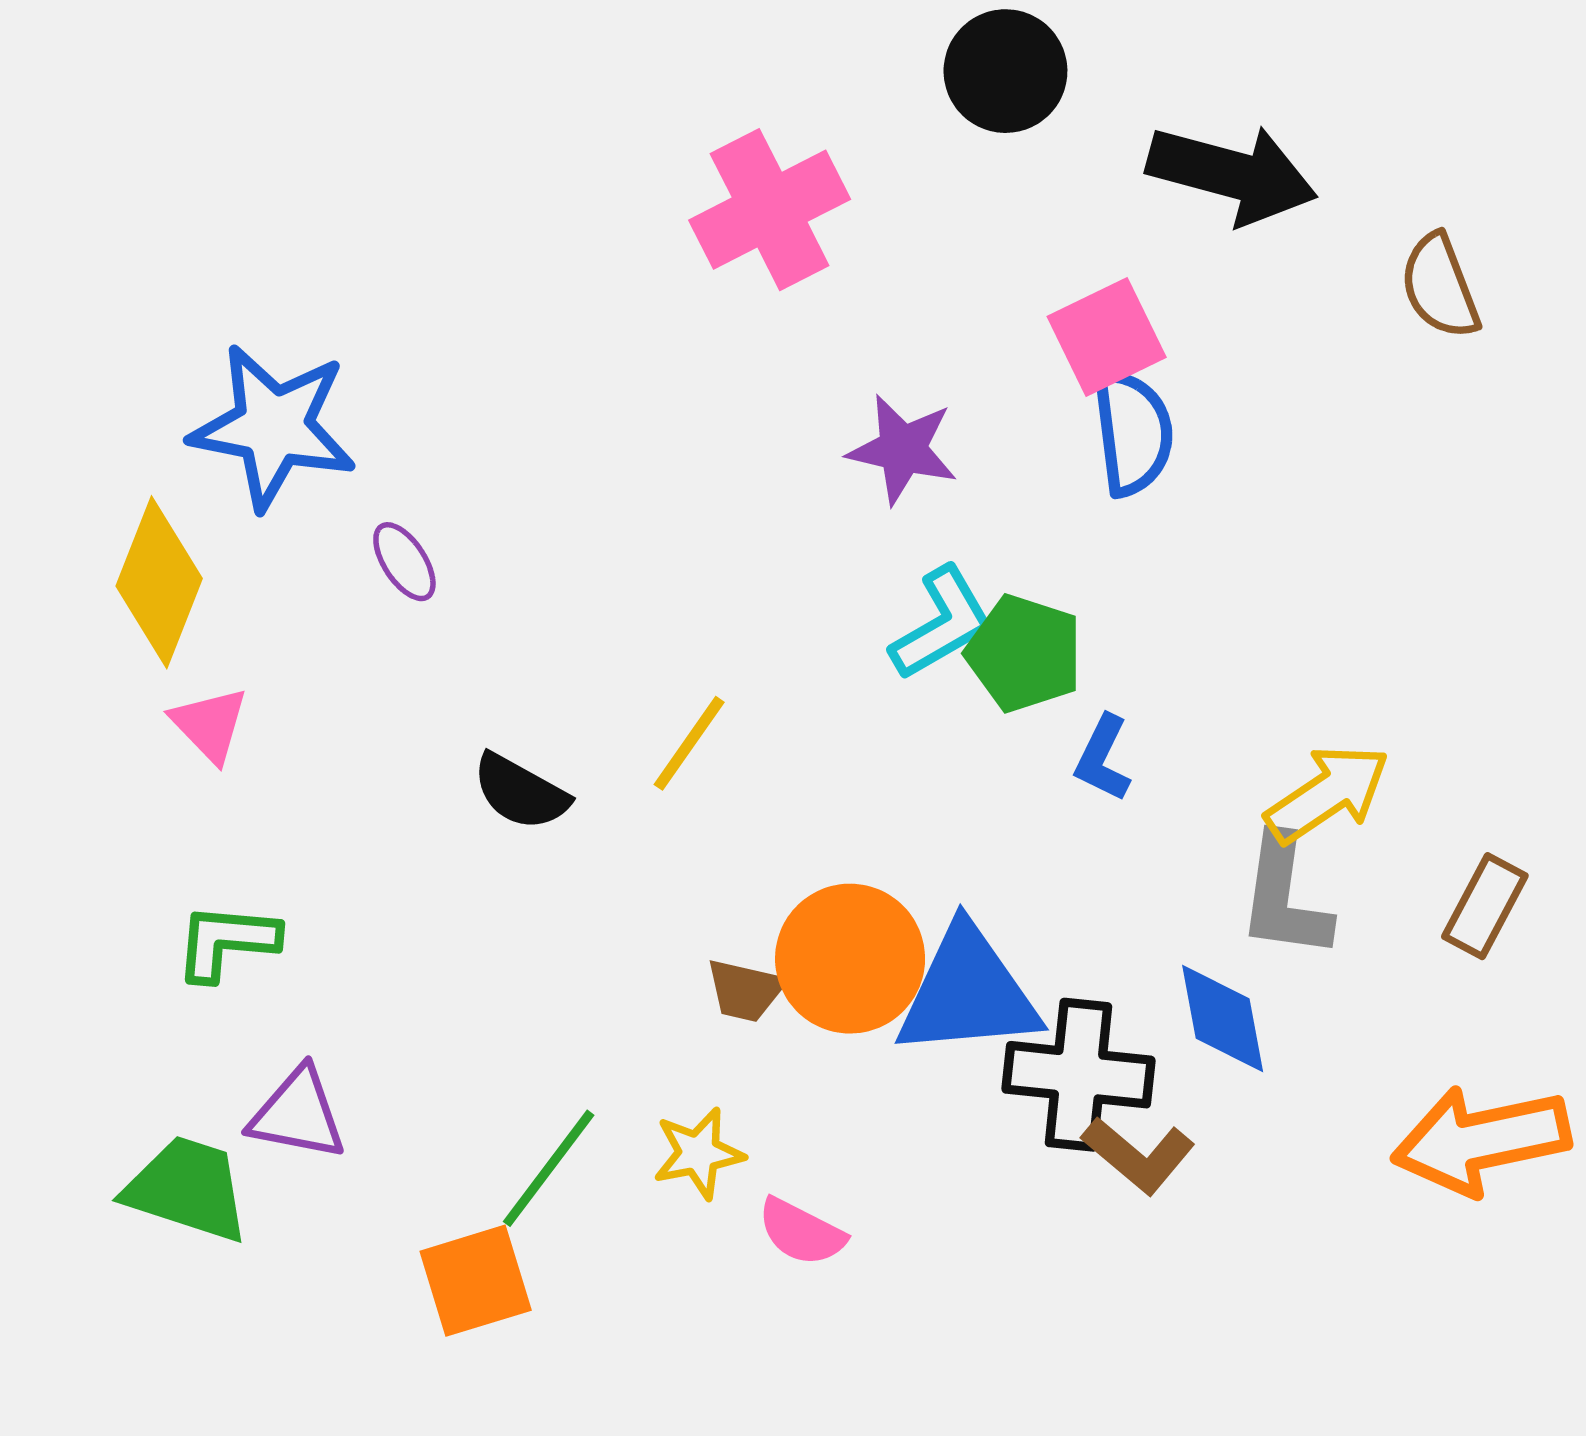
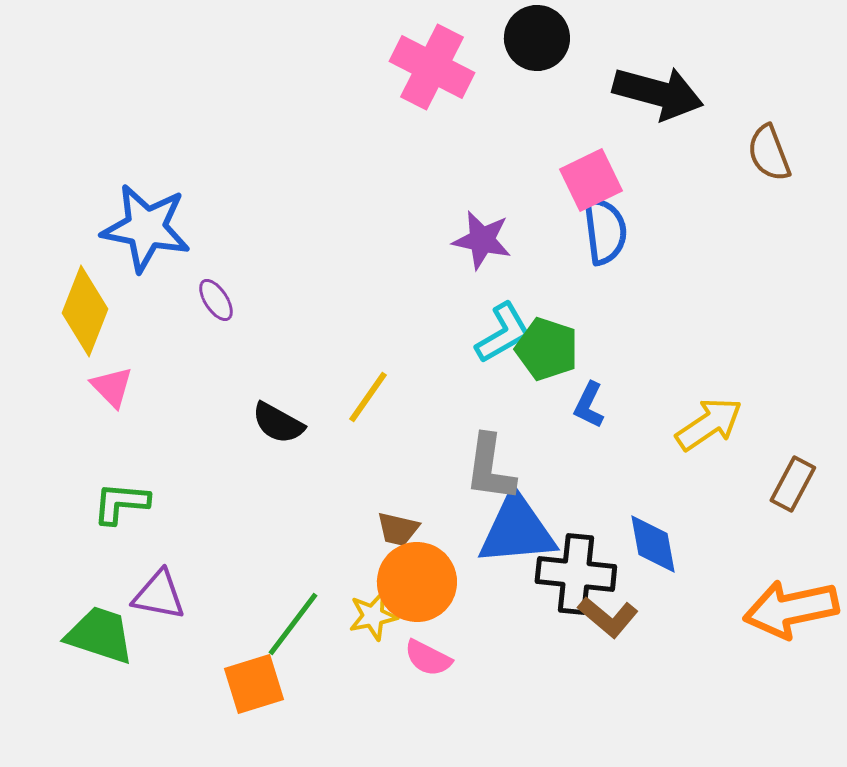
pink cross: (770, 210) -> (432, 67), moved, turned -36
gray L-shape: (1284, 897) -> (490, 468), moved
orange circle: (850, 959) -> (417, 582), moved

